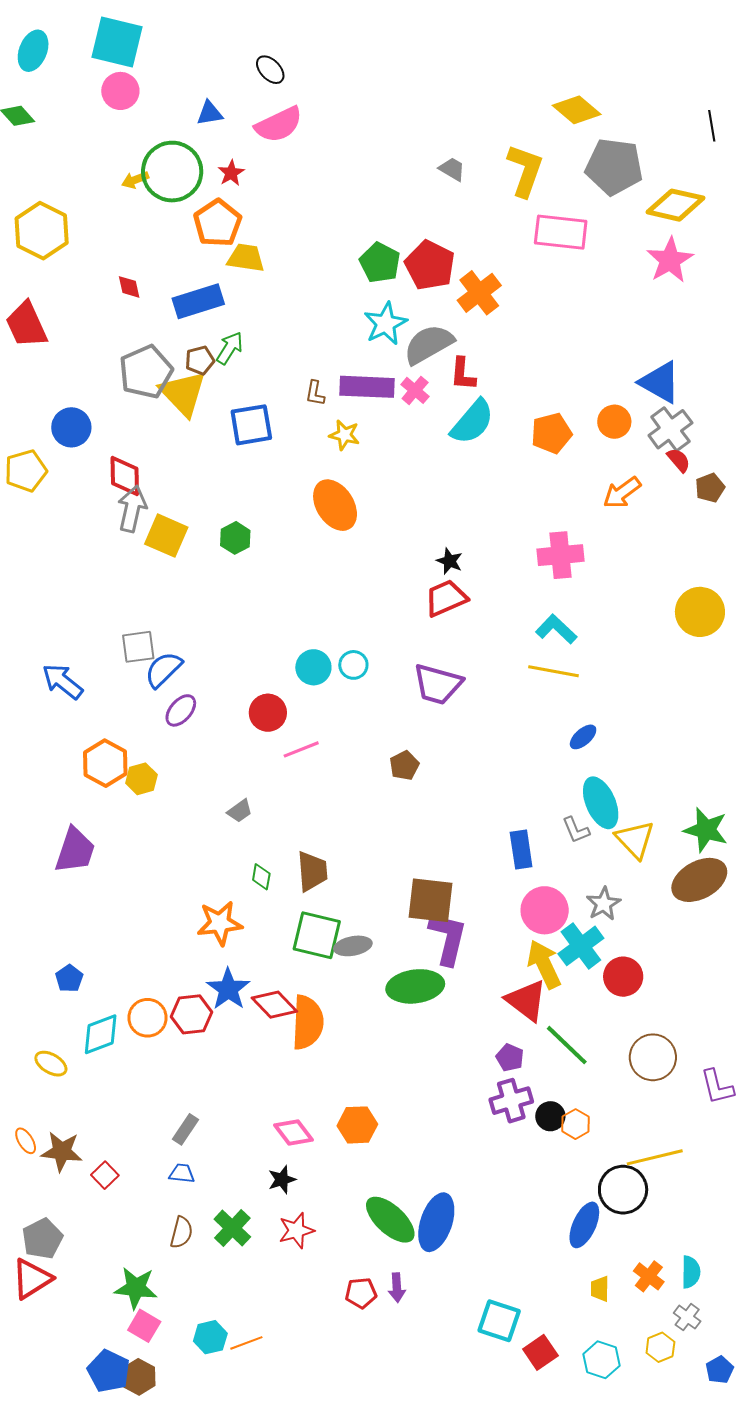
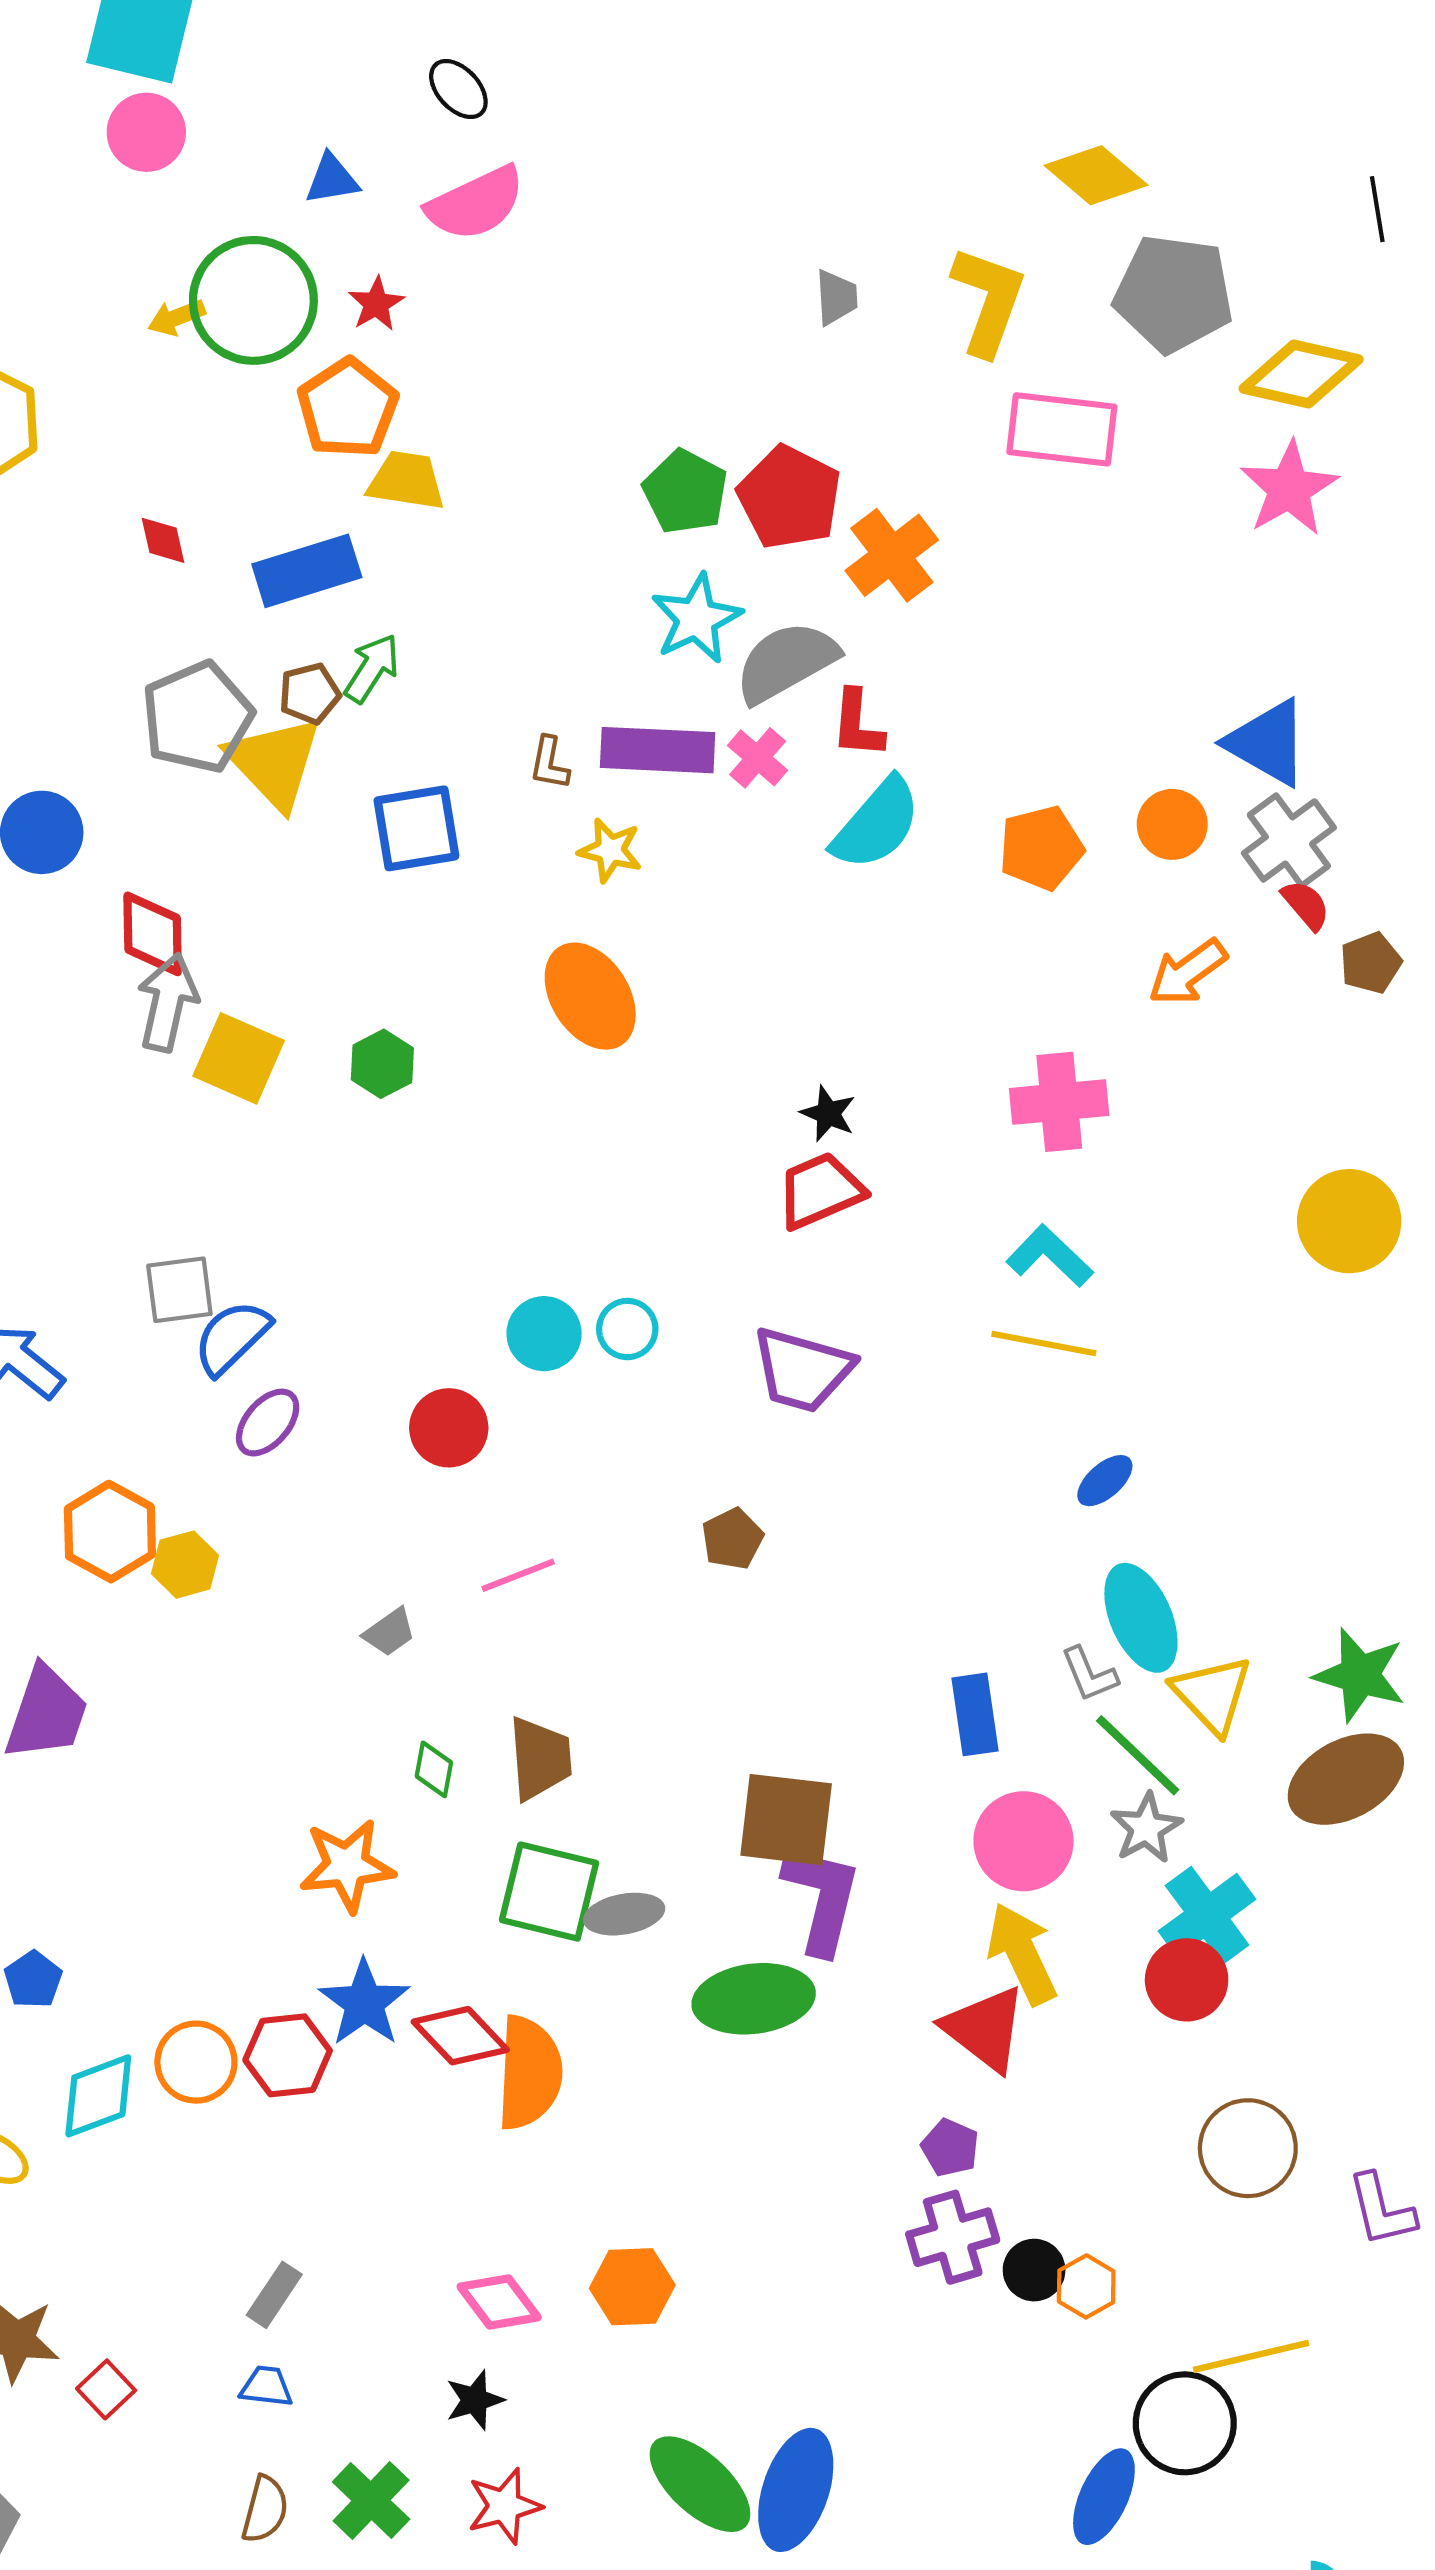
gray trapezoid: (452, 169) -> (836, 297), turned 56
pink line: (301, 749) -> (518, 1575), moved
cyan cross: (581, 946) -> (1207, 1915), moved
green line: (567, 1045) -> (1138, 1755), moved

